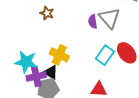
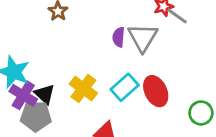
yellow cross: (59, 55) -> (83, 88), moved
purple cross: (36, 76) -> (23, 95), turned 30

